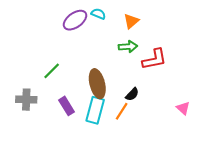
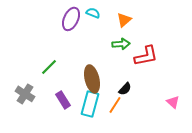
purple ellipse: (75, 20) -> (71, 19), turned -30
gray cross: (26, 100) -> (25, 94), turned 30

